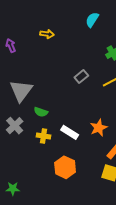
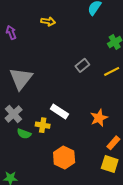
green semicircle: (41, 112) -> (24, 134), moved
white rectangle: (70, 132) -> (59, 111), moved

